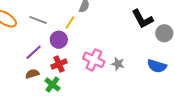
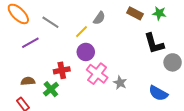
purple circle: (59, 40) -> (86, 52), moved
purple line: (34, 52) -> (30, 43), moved
brown semicircle: (32, 74) -> (28, 81), moved

